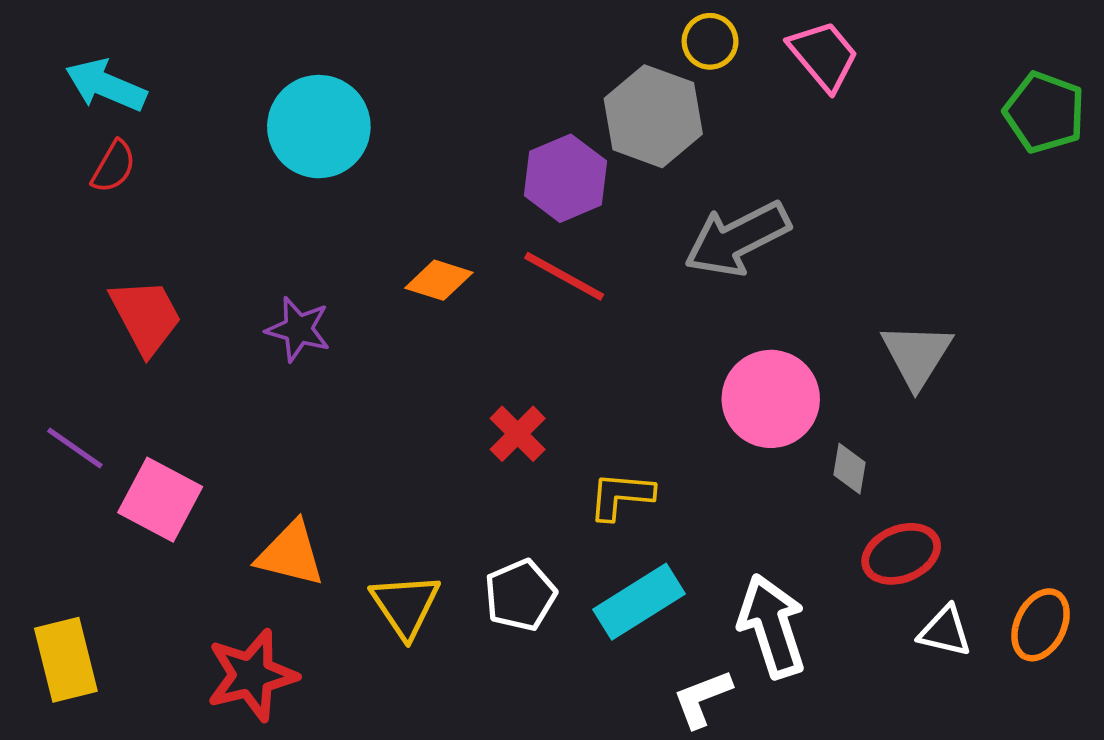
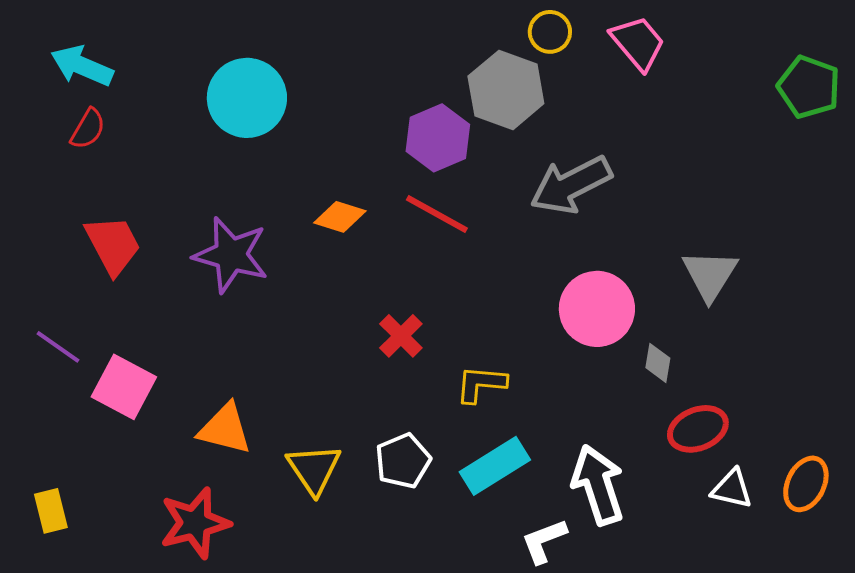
purple star: (298, 329) -> (231, 255), size x1.5
yellow rectangle: (66, 660) -> (51, 511), size x0.7

